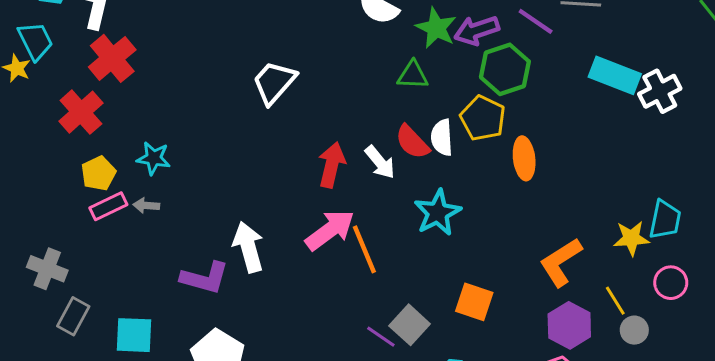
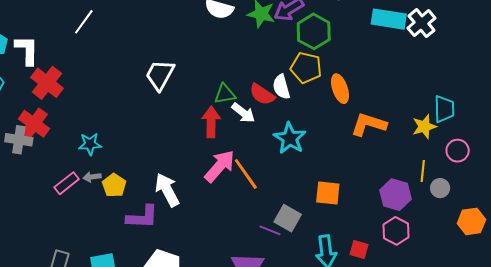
green triangle: (413, 75) -> (225, 94), moved
yellow pentagon: (98, 173) -> (114, 185), moved
orange L-shape: (561, 262) -> (369, 124), moved, turned 63
gray cross: (47, 269) -> (19, 140), moved
yellow line: (615, 301) -> (423, 171), turned 50

